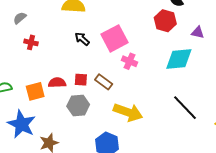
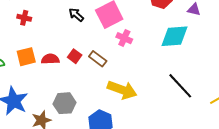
red square: (81, 80) -> (75, 56), turned 32
orange square: (35, 91) -> (26, 57), moved
gray hexagon: (78, 105) -> (64, 103), moved

